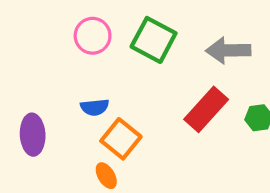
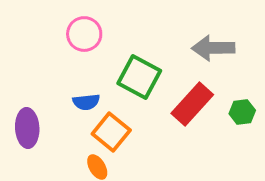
green square: (154, 40) -> (139, 77), moved

